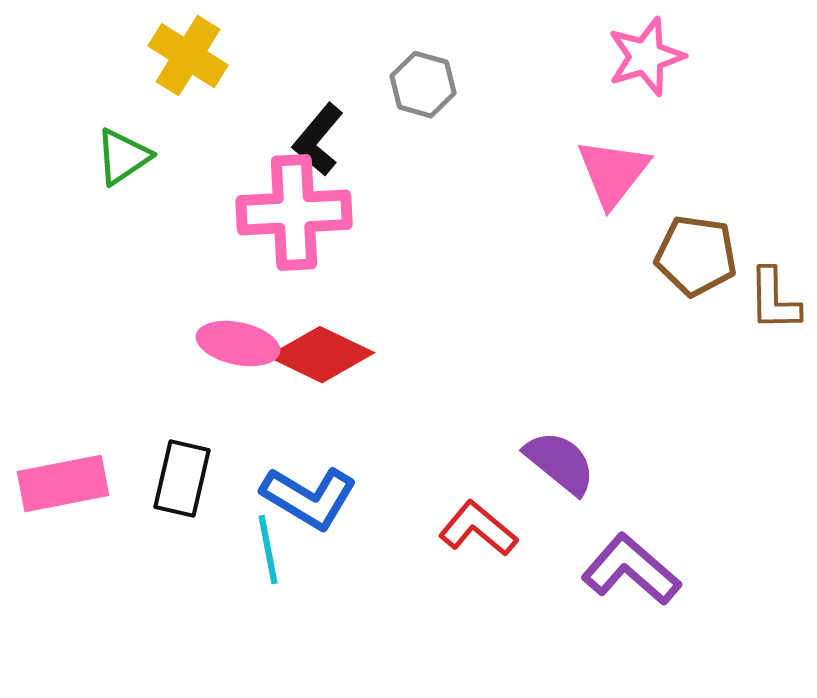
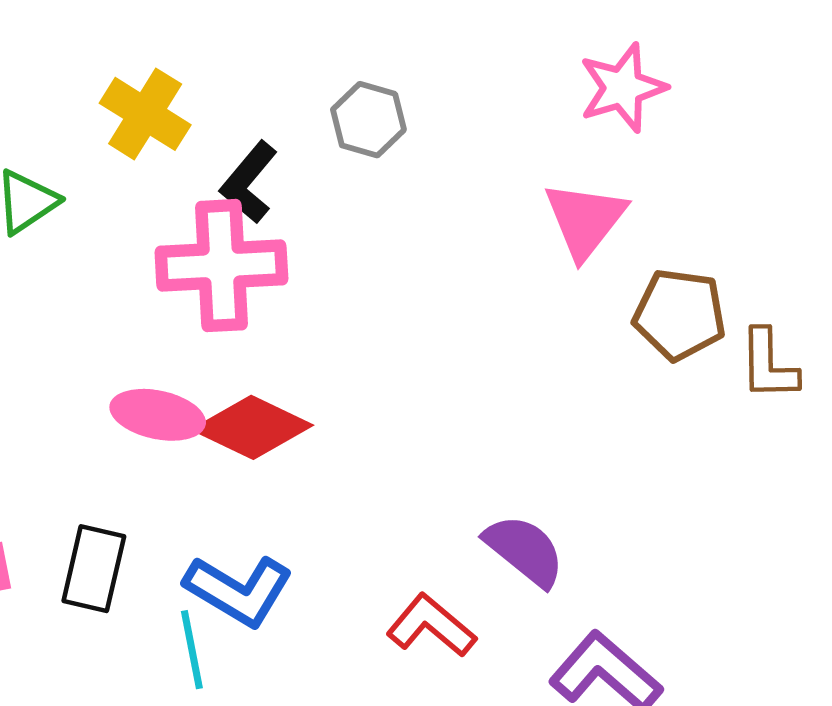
yellow cross: (188, 56) -> (145, 114), moved

